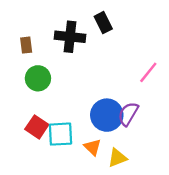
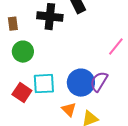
cyan square: (61, 134) -> (44, 84), moved

